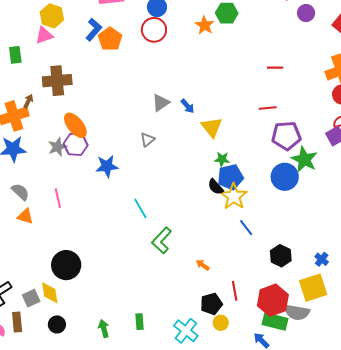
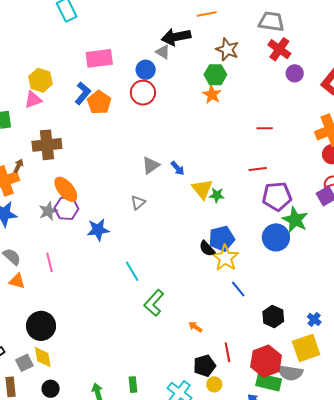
orange star: (205, 25) -> (212, 95), moved
green star: (222, 159) -> (217, 195), moved
black circle: (66, 265) -> (41, 326), moved

